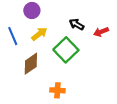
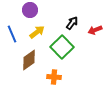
black arrow: (77, 24) -> (72, 23), turned 96
orange cross: (57, 90) -> (54, 77), moved

